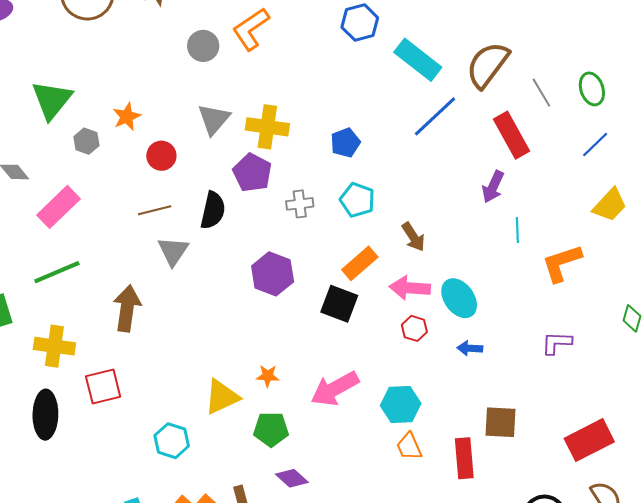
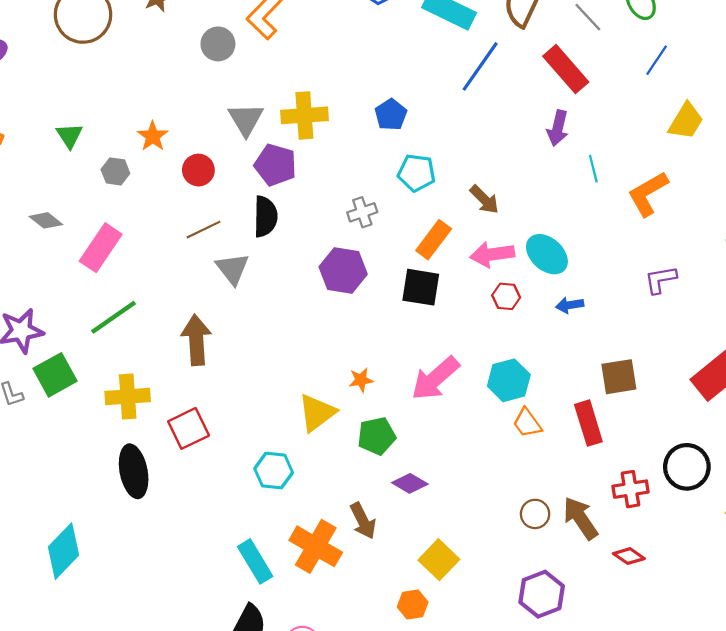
green triangle: (52, 100) -> (69, 136), size x0.6
purple pentagon: (252, 173) -> (275, 165), moved
gray cross: (300, 204) -> (362, 212), moved

